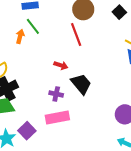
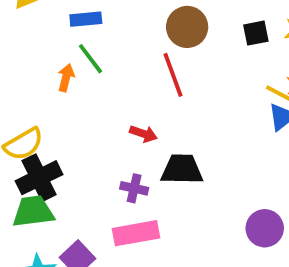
black square: (119, 12) -> (256, 33), turned 32
black trapezoid: (81, 84) -> (182, 169), turned -50

